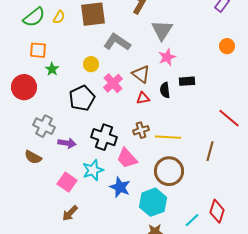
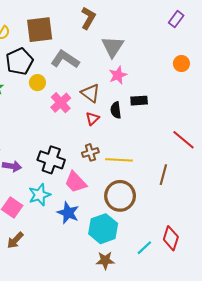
black pentagon: (82, 98) -> (19, 61), moved
red triangle: (143, 98) -> (92, 119), turned -32

